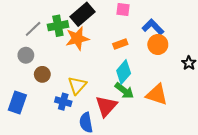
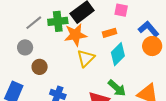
orange rectangle: (120, 44) -> (109, 33), moved
cyan diamond: (124, 72) -> (118, 54), moved
yellow triangle: (77, 85) -> (86, 58), moved

